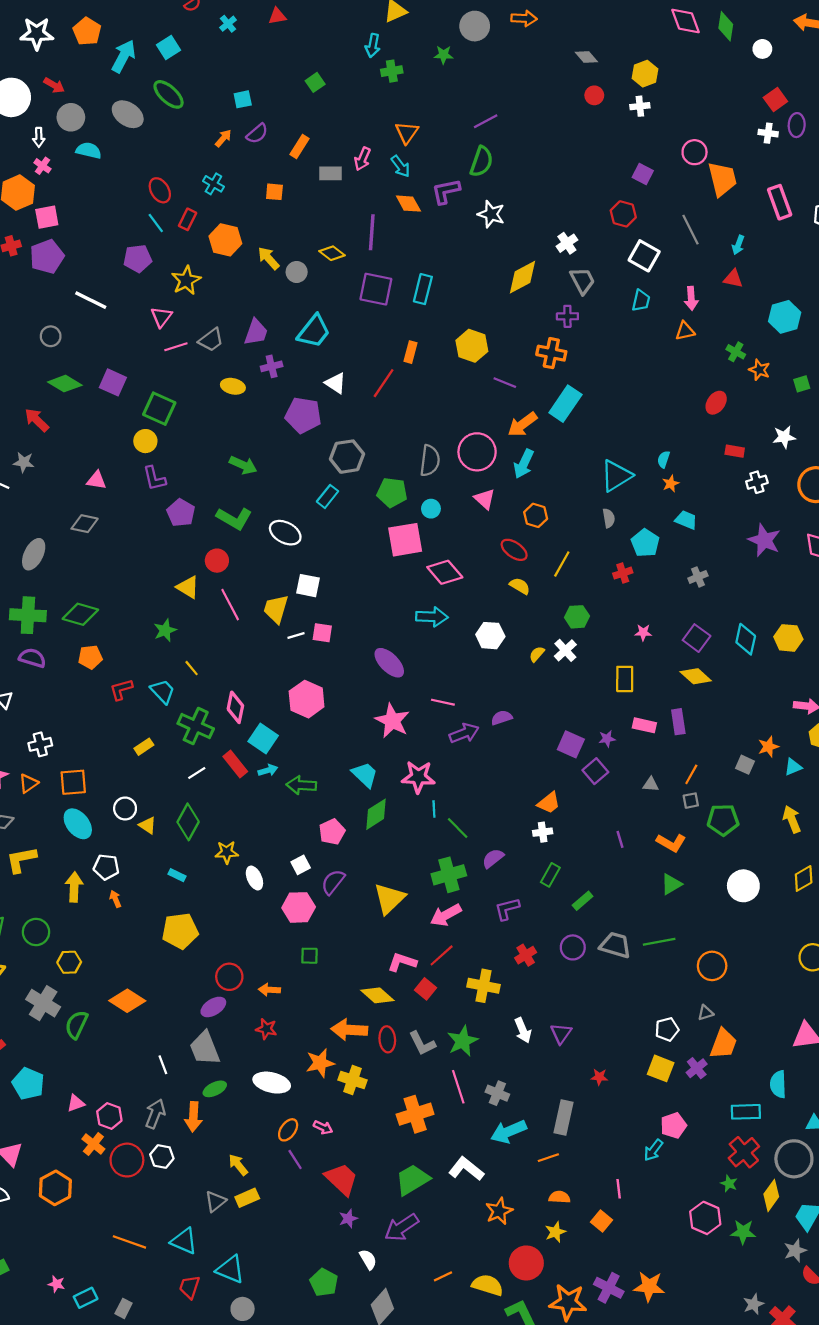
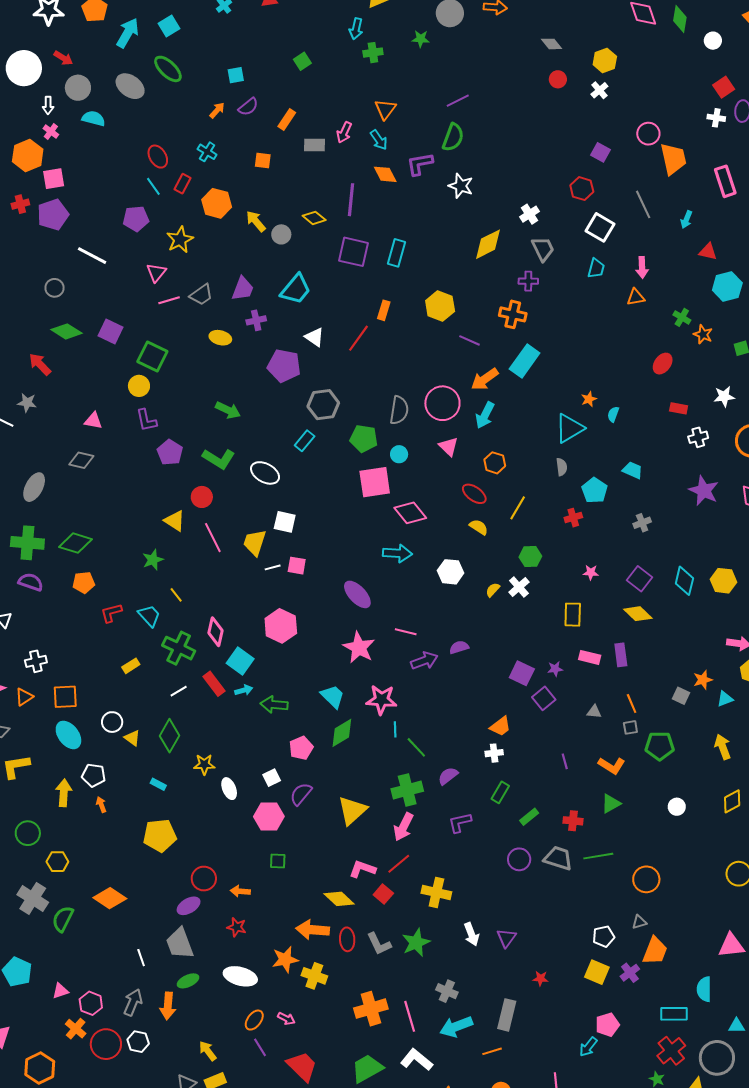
white cross: (640, 106) -> (599, 90), turned -36
red triangle: (733, 279) -> (708, 252), moved
orange star: (671, 484) -> (589, 399), moved
orange line: (691, 774) -> (632, 703), turned -54
white circle: (743, 886) -> (677, 807), size x0.6
pink arrow: (446, 915) -> (403, 827), turned -36
red cross: (526, 955) -> (573, 821), moved, turned 36
pink line: (458, 1087) -> (410, 1016), moved

